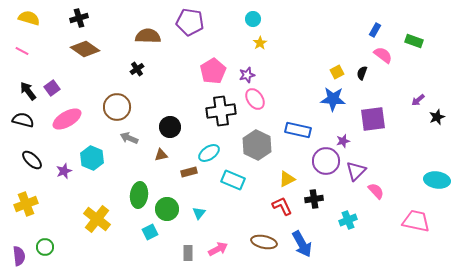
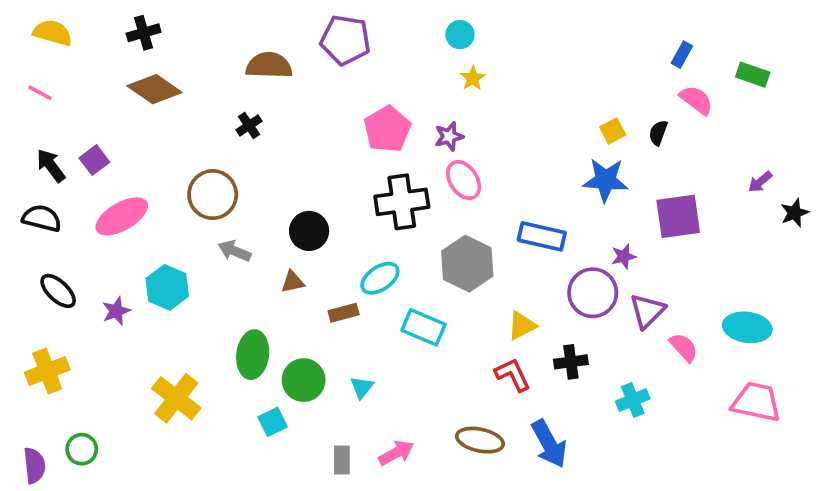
cyan ellipse: (437, 180) -> (747, 327), moved

